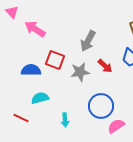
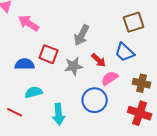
cyan arrow: (65, 120) -> (59, 114), size x1.5
pink semicircle: (116, 126) -> (110, 78), moved

